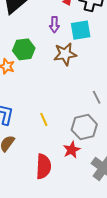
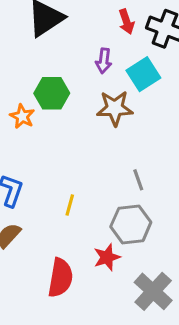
cyan square: (81, 30) -> (143, 74), turned -30
gray line: (97, 97) -> (138, 180), moved
yellow line: (44, 119) -> (70, 205), turned 32

